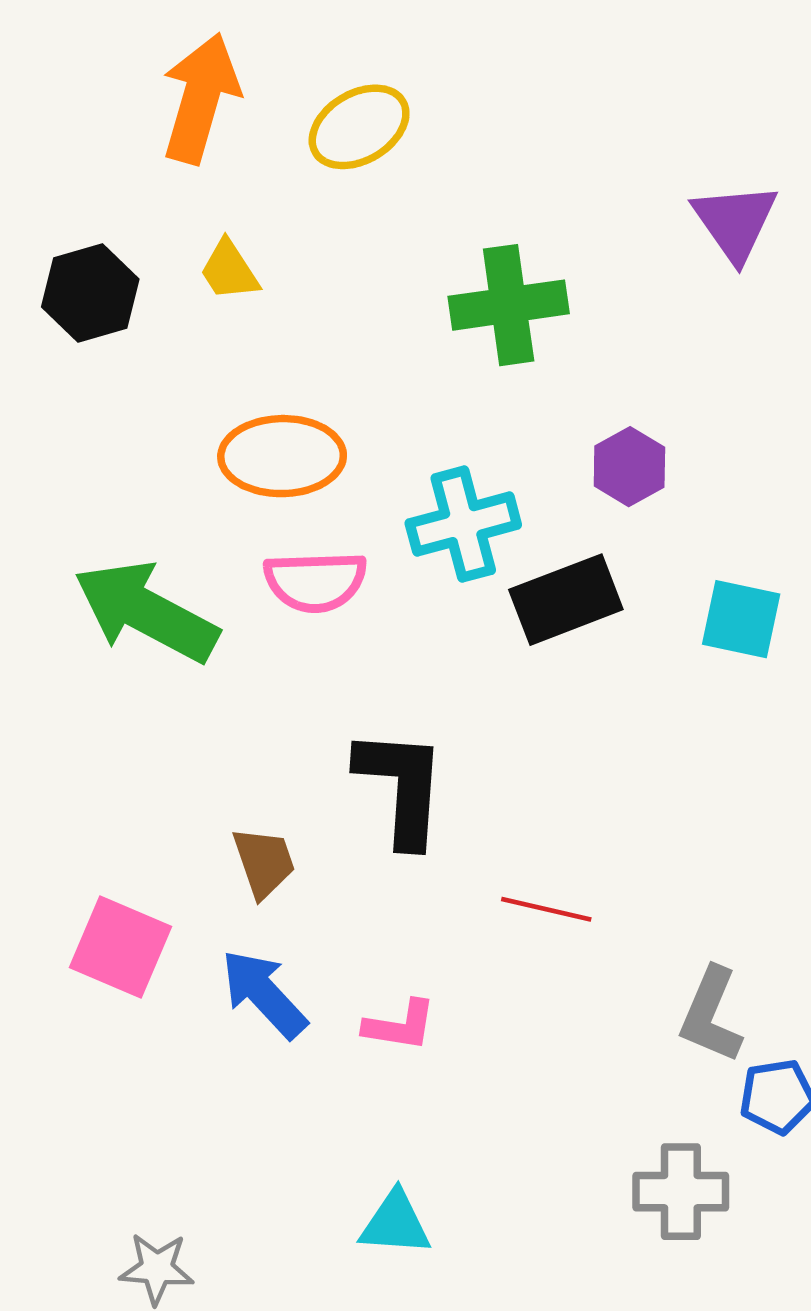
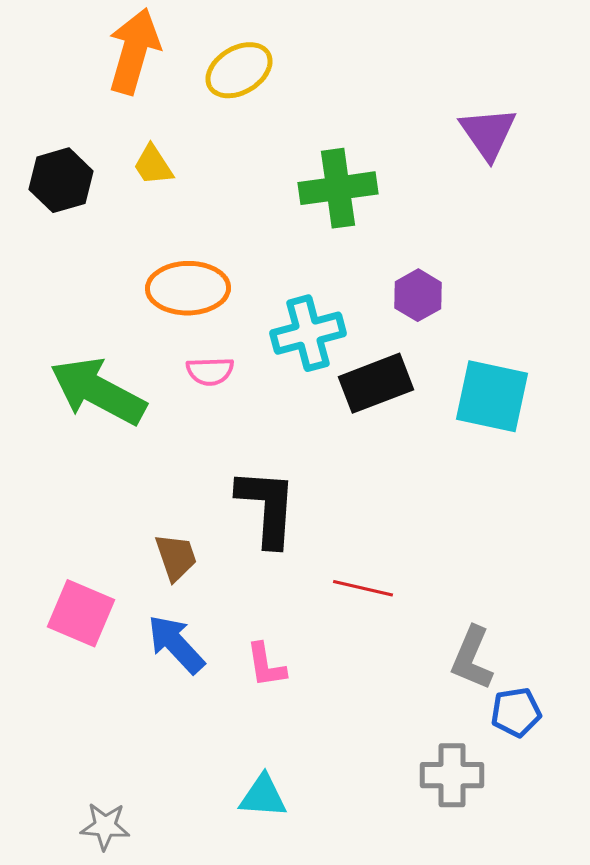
pink semicircle: (315, 581) -> (210, 371), size x0.7
cyan square: (741, 619) -> (492, 396), size x1.4
pink L-shape: (400, 1025) -> (266, 665), turned 72

